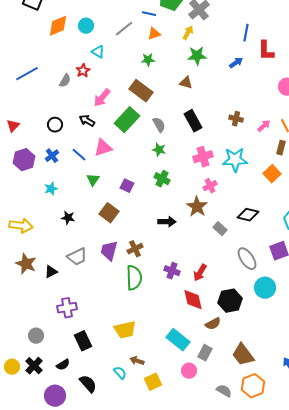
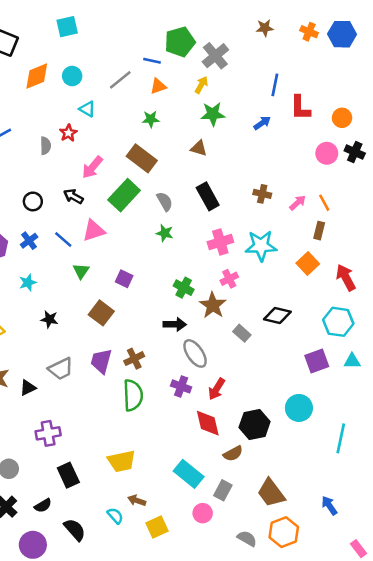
gray semicircle: (65, 81) -> (46, 146), turned -32
green cross: (162, 179) -> (184, 288), moved
gray ellipse: (247, 259) -> (195, 353), moved

